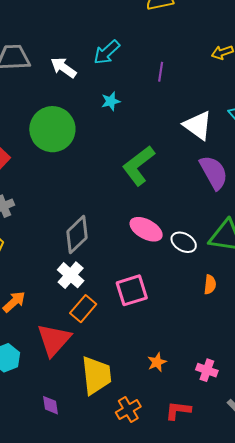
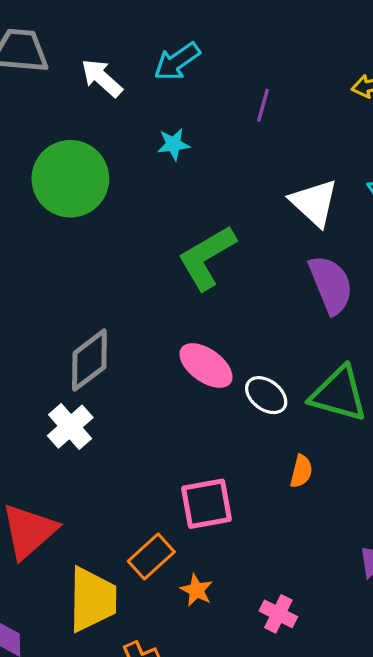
pink square: (132, 290) -> (207, 504), moved
orange rectangle: (83, 309) -> (151, 557), moved
orange star: (157, 362) -> (196, 590), turned -30

